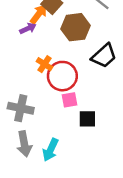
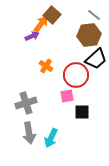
brown hexagon: (75, 27) -> (89, 35), moved
red circle: (62, 76) -> (76, 75), moved
gray cross: (21, 108) -> (26, 103), turned -30

